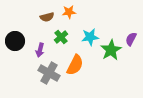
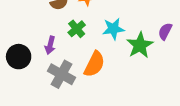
black circle: (15, 41) -> (19, 57), moved

